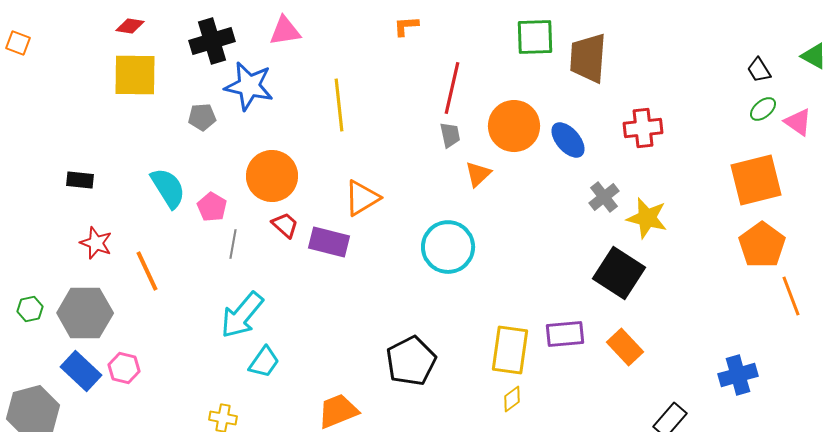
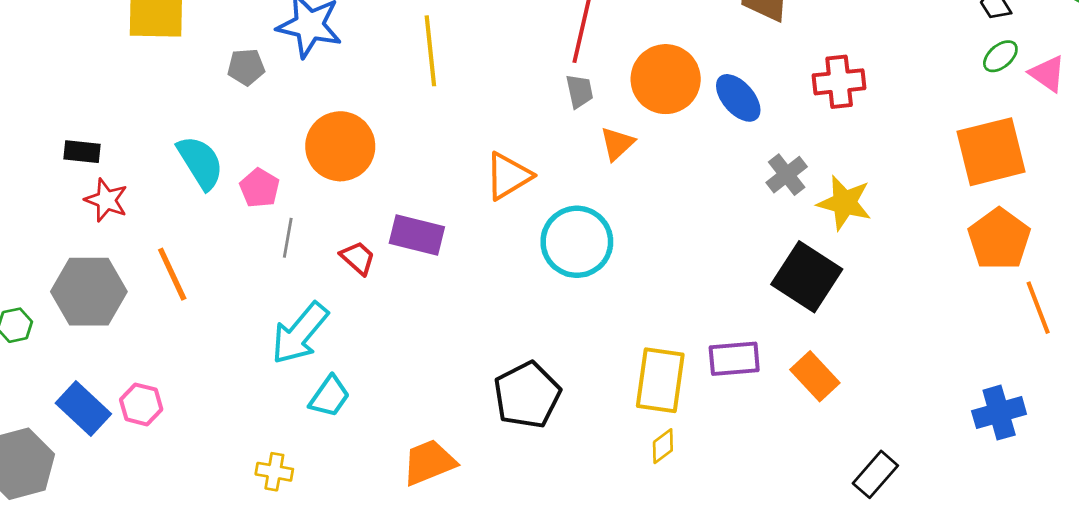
orange triangle: (362, 198) -> (508, 176), moved
red trapezoid: (285, 225) -> (358, 258), moved
red star: (96, 243) -> (106, 200), moved
gray hexagon: (85, 313) -> (89, 292), moved
blue cross: (738, 375) -> (999, 413), moved

